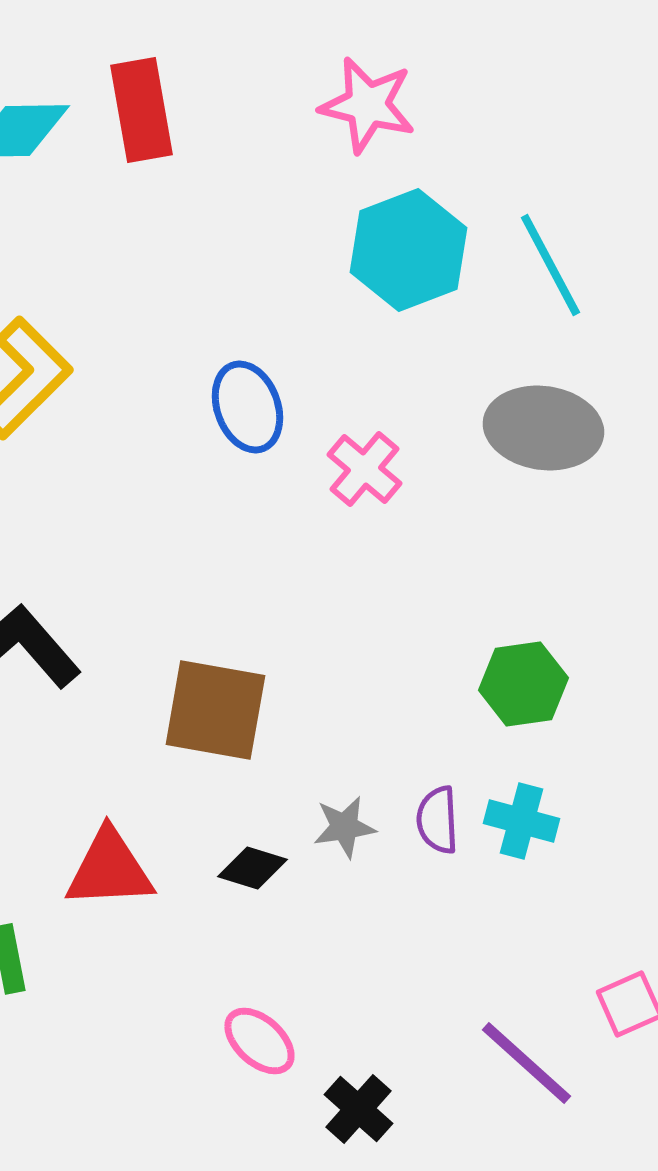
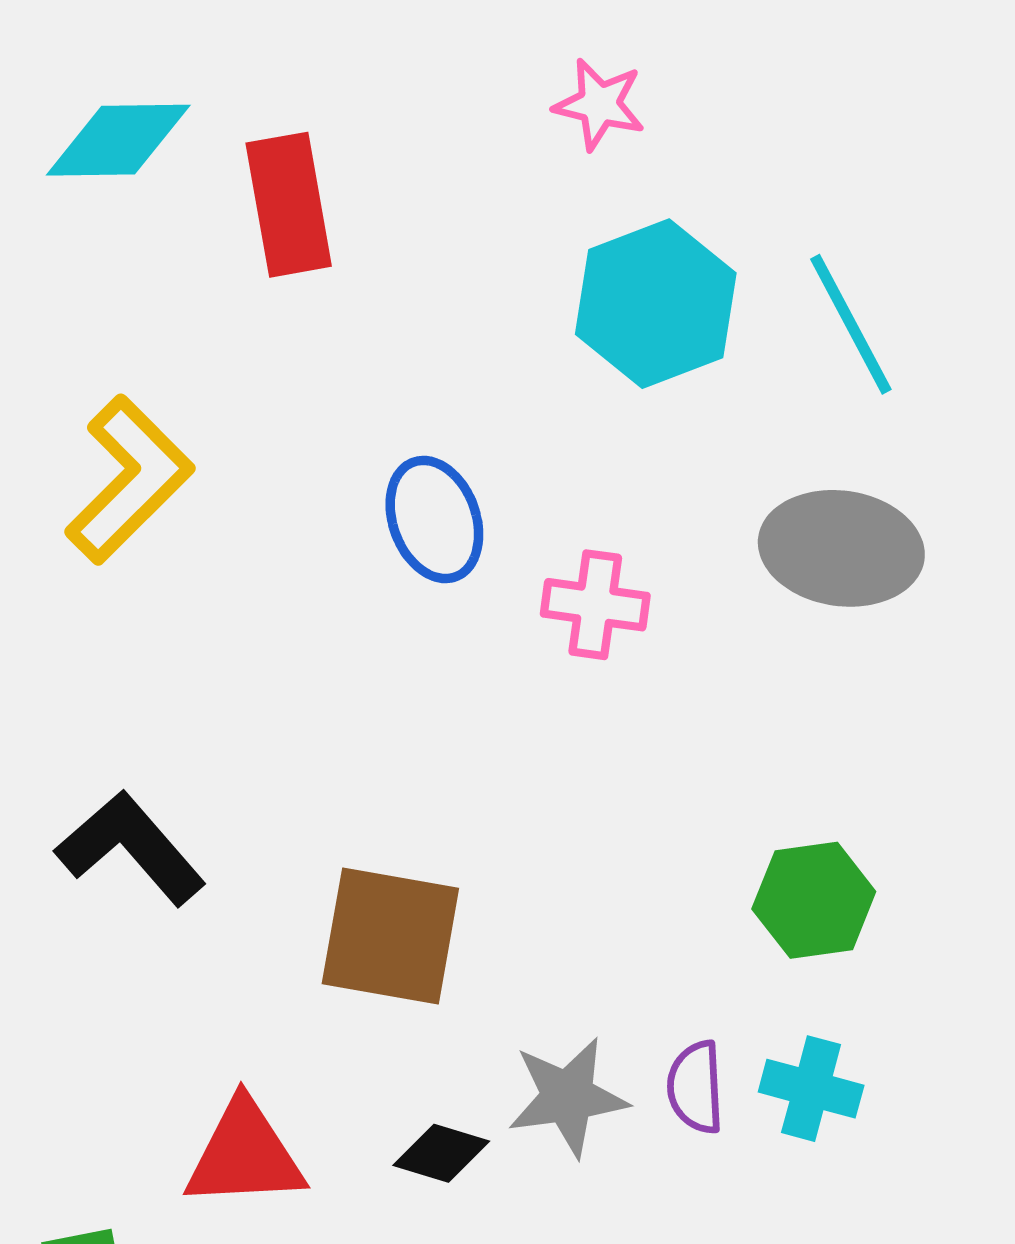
pink star: (367, 105) -> (599, 104), size x0.7
red rectangle: (141, 110) -> (289, 205), moved
pink cross: (364, 469) -> (595, 605), turned -32
gray star: (344, 827) -> (568, 1097), size x1.4

